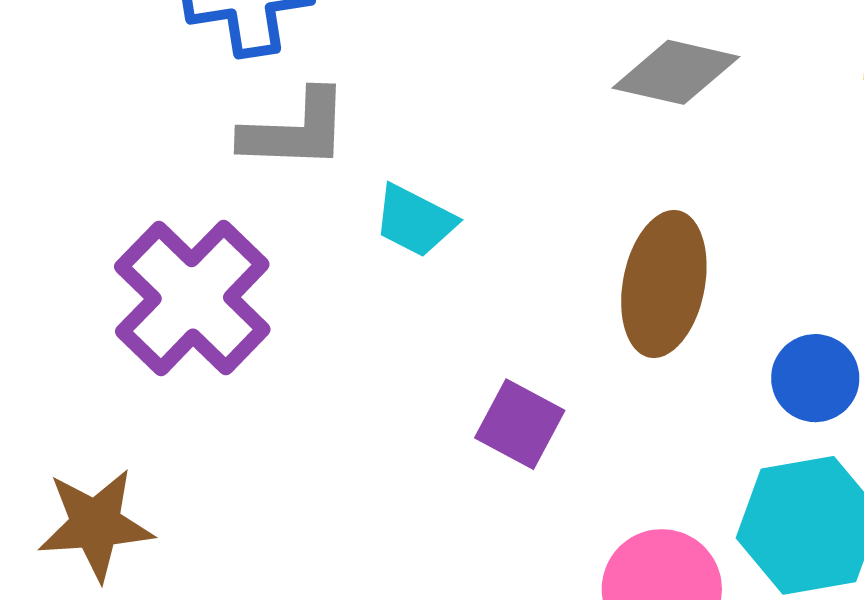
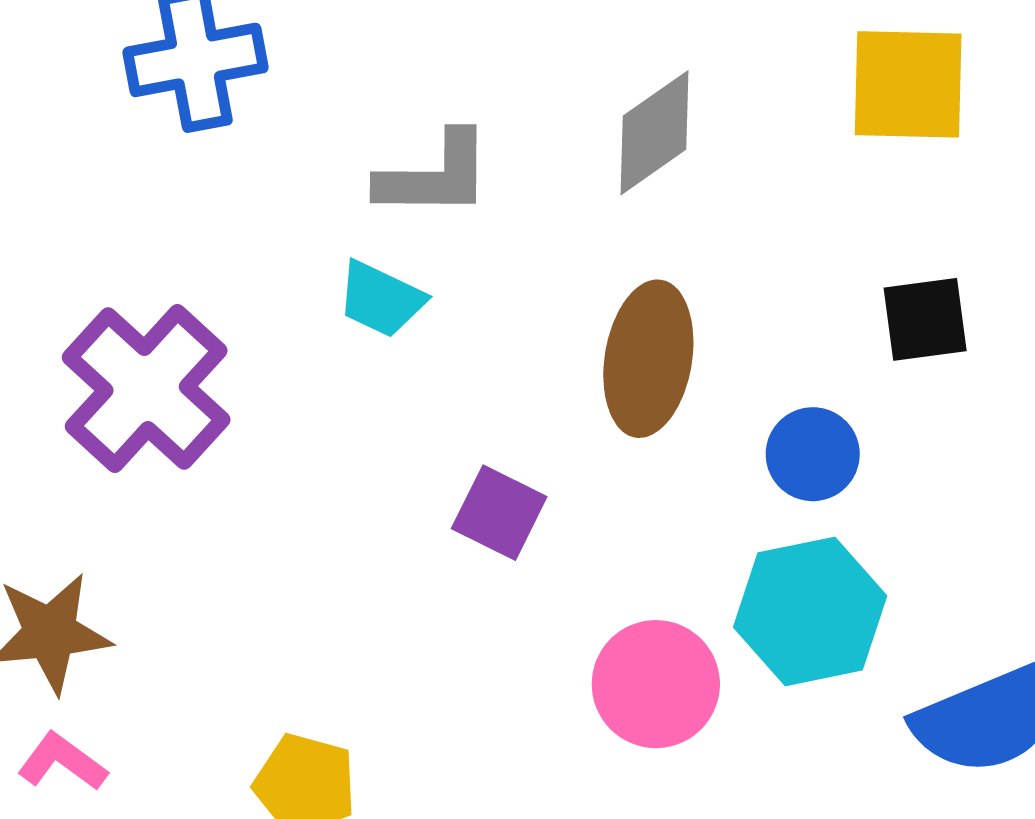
gray diamond: (676, 72) -> (654, 133), turned -46
gray L-shape: (295, 130) -> (435, 175), moved

